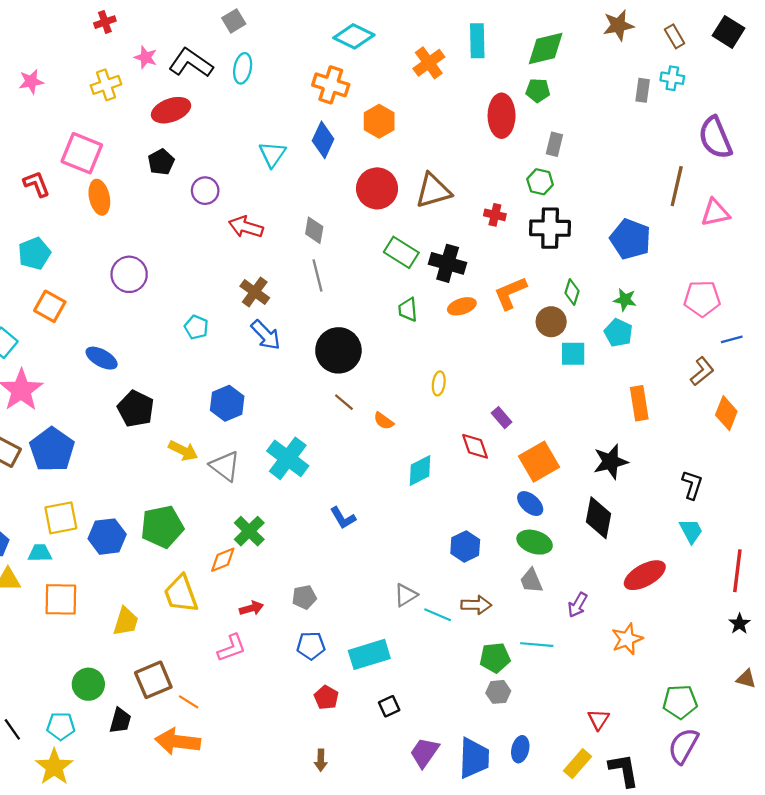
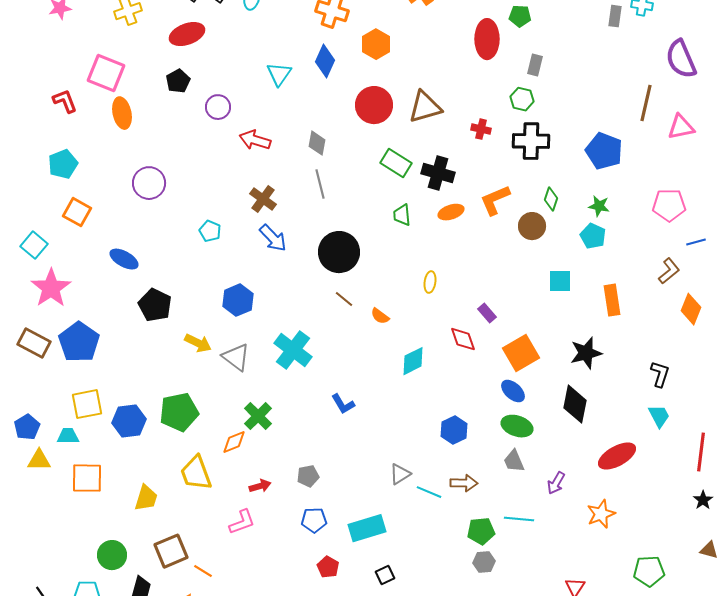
cyan square: (573, 354) -> (560, 281), moved

